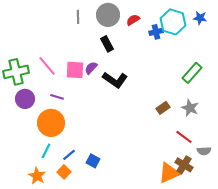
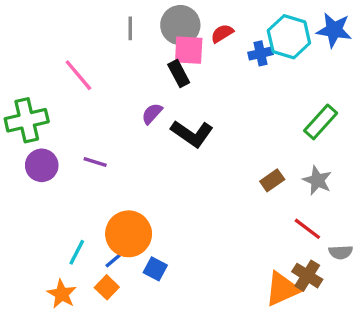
blue star: (200, 18) -> (334, 30), size x1.5
pink line: (47, 66) -> (78, 75), moved
pink square: (75, 70) -> (189, 50), moved
orange circle: (51, 123) -> (129, 234), moved

